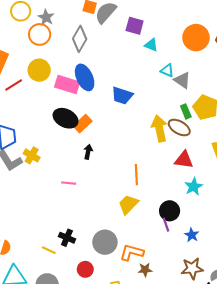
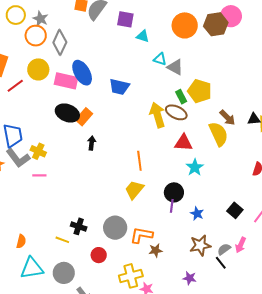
gray diamond: (80, 39) -> (60, 42), moved
pink line: (69, 183) -> (39, 175), moved
purple line: (166, 225) -> (172, 206), turned 32

